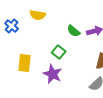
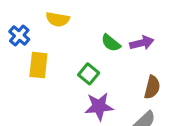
yellow rectangle: (25, 63) -> (38, 65), moved
purple star: (53, 74) -> (99, 106), moved, turned -30

